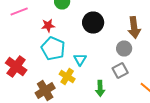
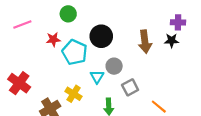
cyan pentagon: (53, 48) -> (75, 52), moved
gray circle: (124, 48) -> (114, 66), moved
cyan triangle: (80, 60) -> (97, 77), moved

